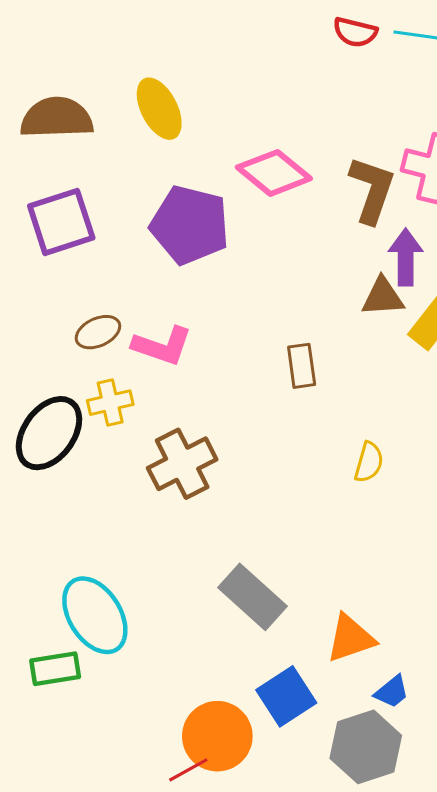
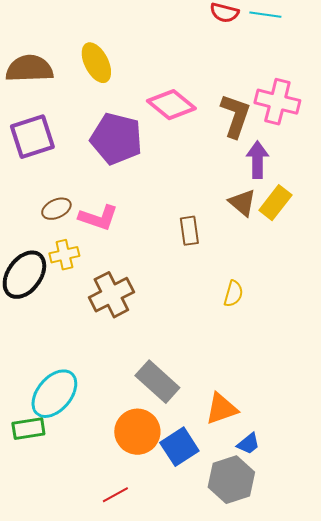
brown triangle: (383, 297) -> (242, 203), moved, turned 44
cyan ellipse: (95, 615) -> (54, 394), turned 72
orange circle: (217, 736) -> (137, 432), moved

